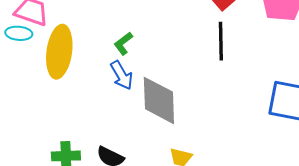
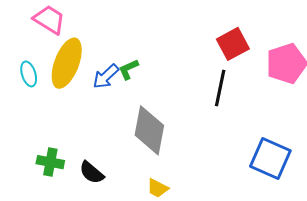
cyan ellipse: (19, 33) -> (29, 74), moved, turned 55
blue arrow: (122, 75) -> (106, 76), moved, turned 64

